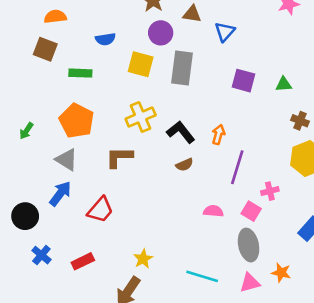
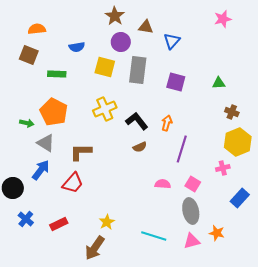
purple square: (244, 81) -> (176, 82), moved
green arrow: (26, 131) -> (27, 123), moved, turned -112
brown L-shape: (119, 157) -> (81, 152), moved
pink cross: (270, 191) -> (223, 168), moved

